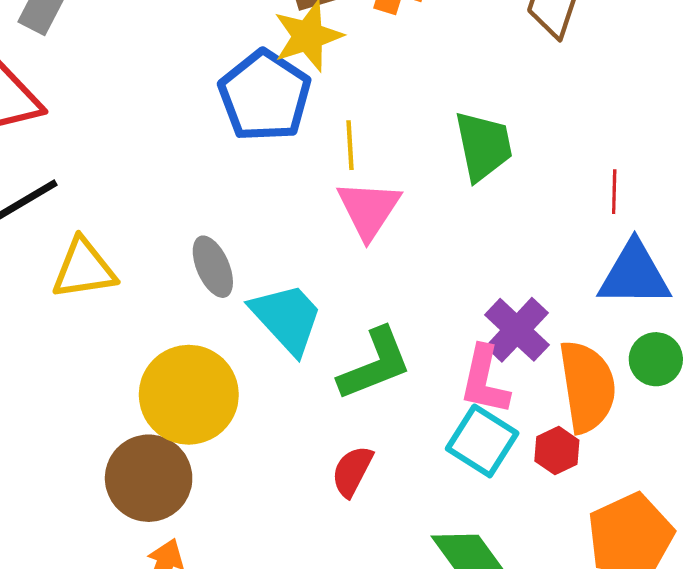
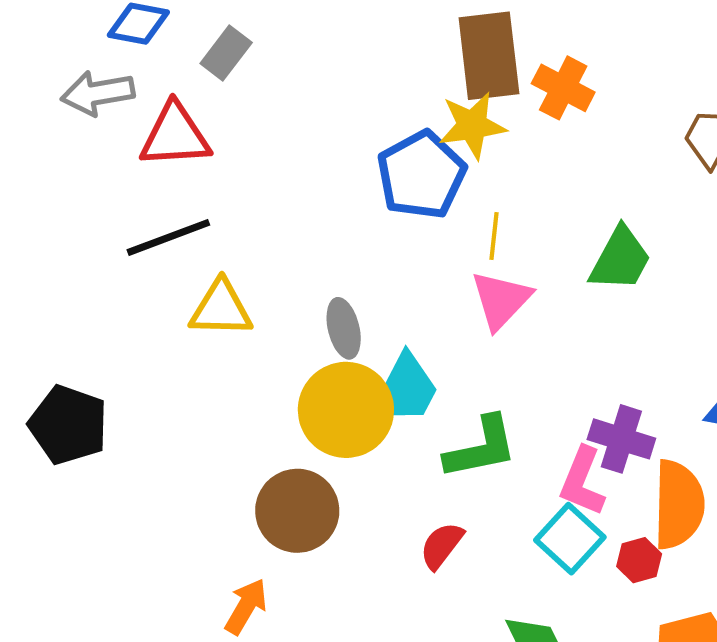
green trapezoid: (483, 146) -> (620, 259), turned 30
cyan trapezoid: (287, 318) -> (405, 389), turned 60
purple cross: (517, 330) -> (621, 439), turned -36
yellow circle: (189, 395) -> (346, 410), moved
brown circle: (149, 478) -> (297, 511), moved

